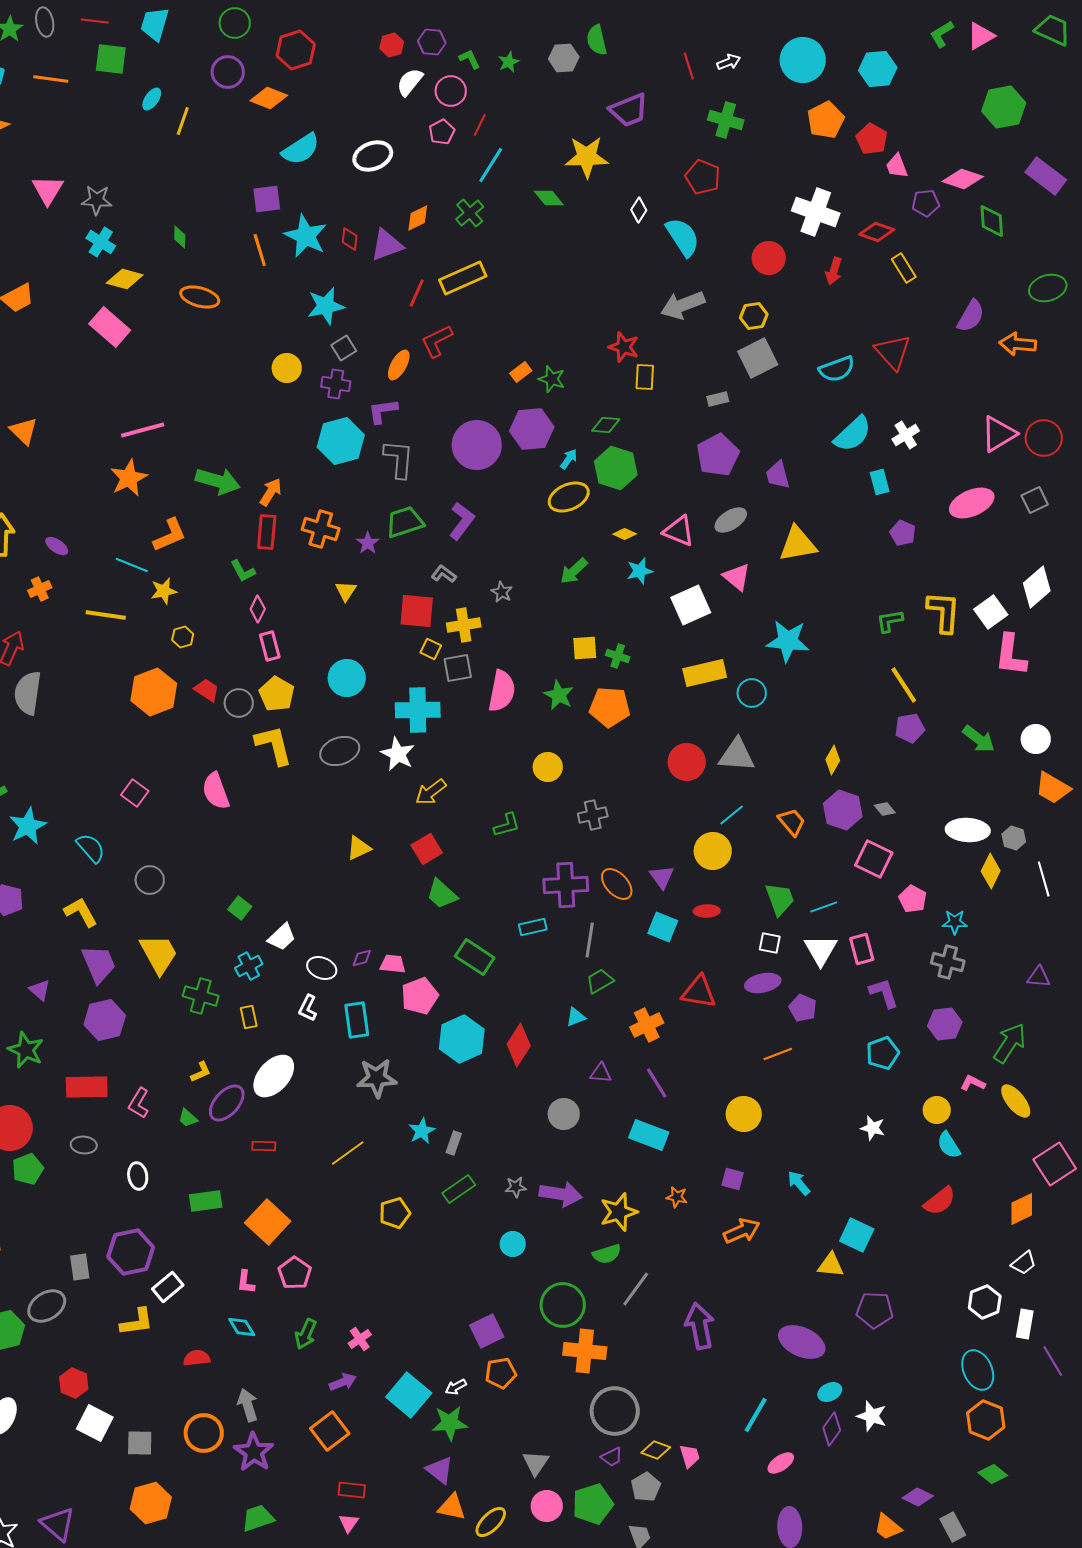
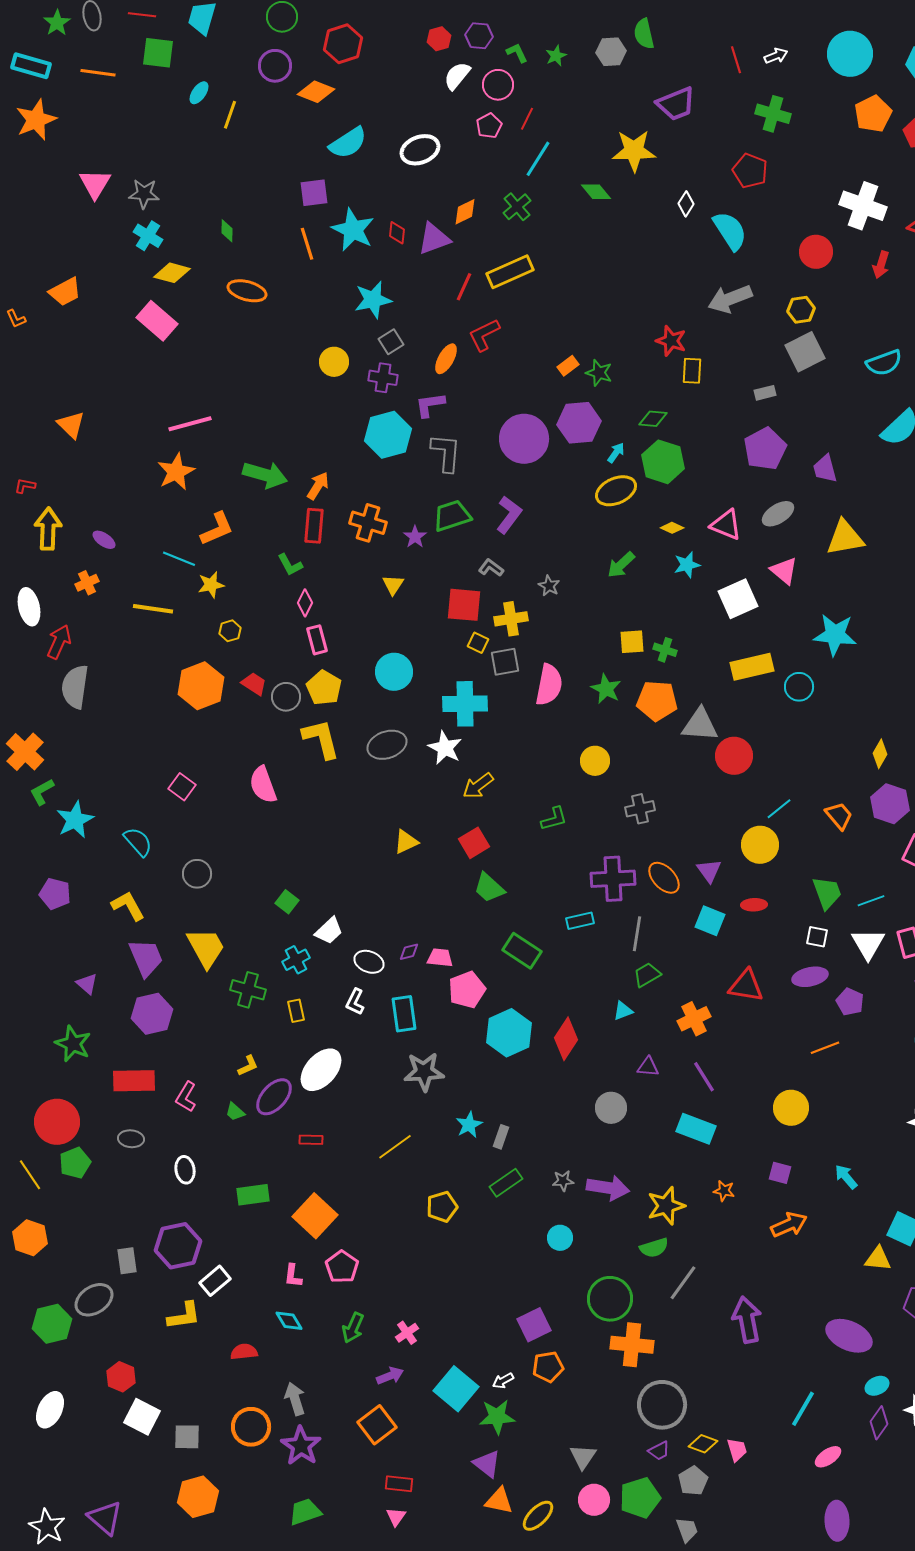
gray triangle: (737, 755) -> (700, 725), moved

